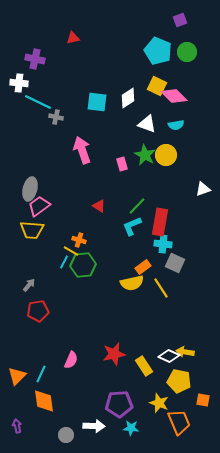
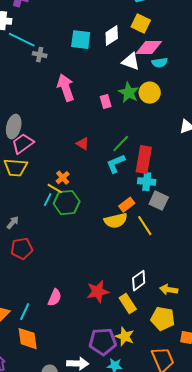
pink diamond: (174, 96) -> (149, 48), moved, turned -44
orange cross: (79, 240) -> (63, 178), turned 32
white diamond: (169, 356) -> (139, 281), moved, turned -60
yellow star: (159, 403) -> (125, 337), moved

